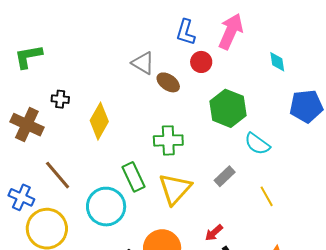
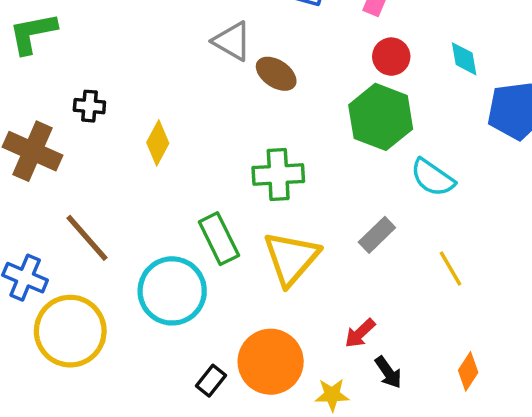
red circle: (201, 62) -> (391, 57), moved
cyan diamond: (277, 62) -> (464, 59), moved
yellow diamond: (99, 121) -> (158, 143), size x0.7

